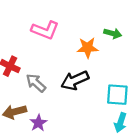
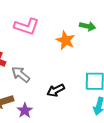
orange star: (88, 48) -> (66, 40), turned 30
black arrow: (75, 80) -> (56, 90), moved, size x0.7

